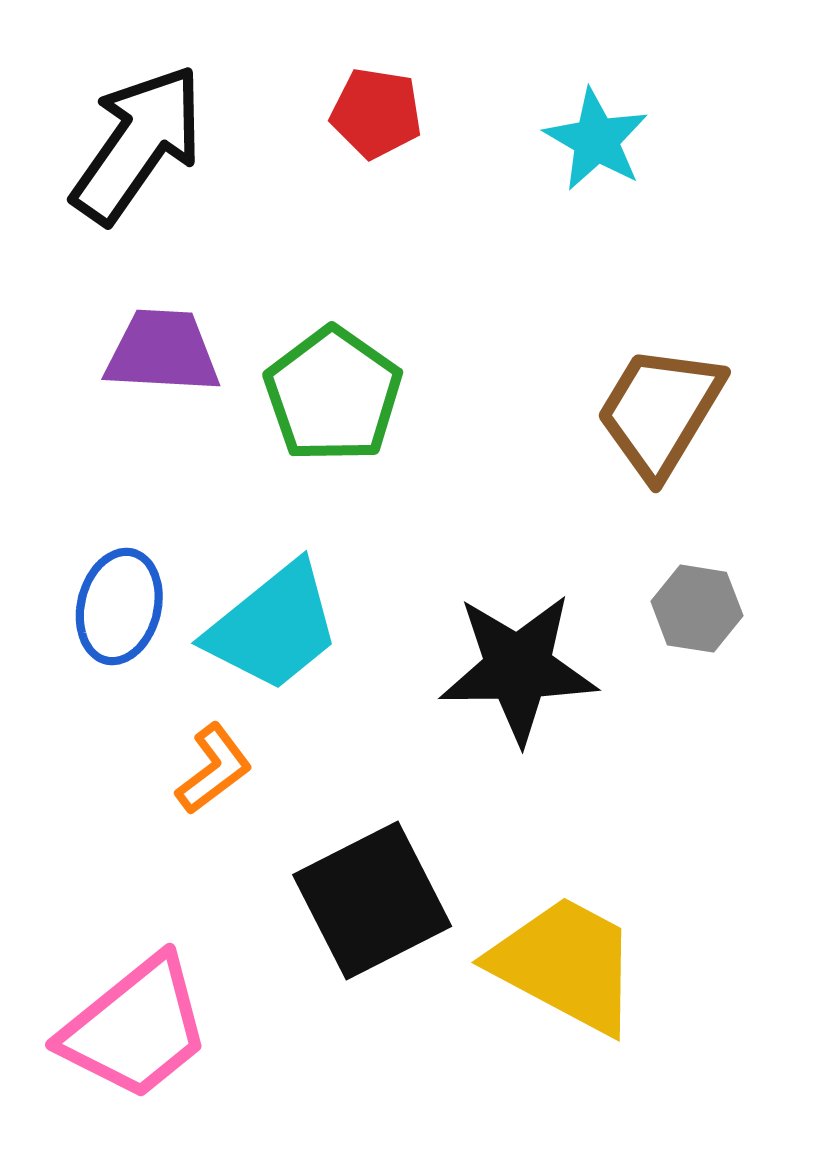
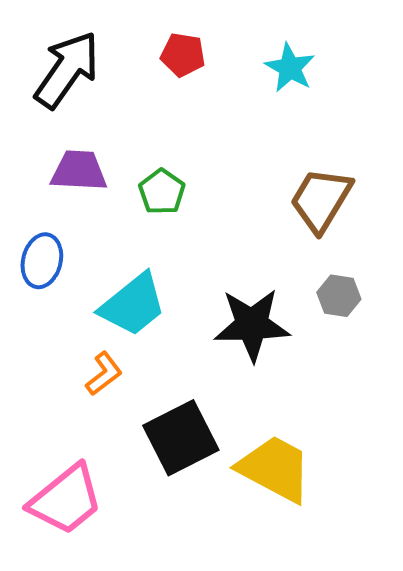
green pentagon: (333, 395) -> (162, 192), size x0.7
blue ellipse: (119, 607) -> (42, 261), moved

